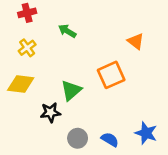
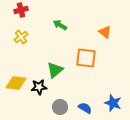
green arrow: (67, 31) -> (60, 25), moved
orange square: (111, 75) -> (86, 58), turned 30
yellow diamond: (21, 84) -> (16, 83), moved

